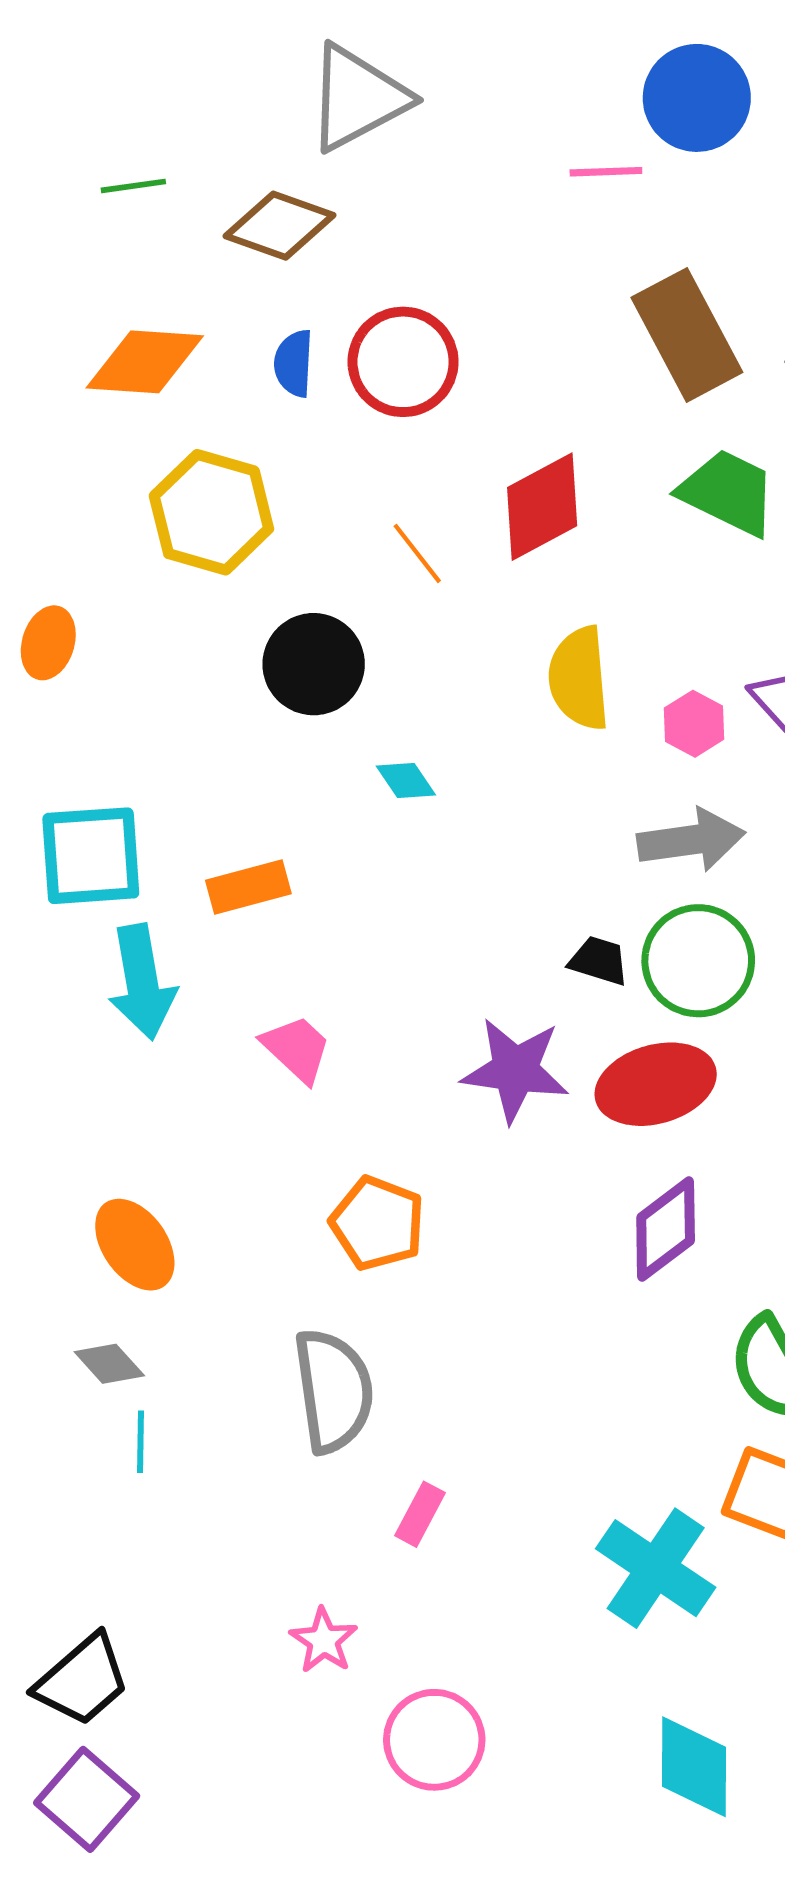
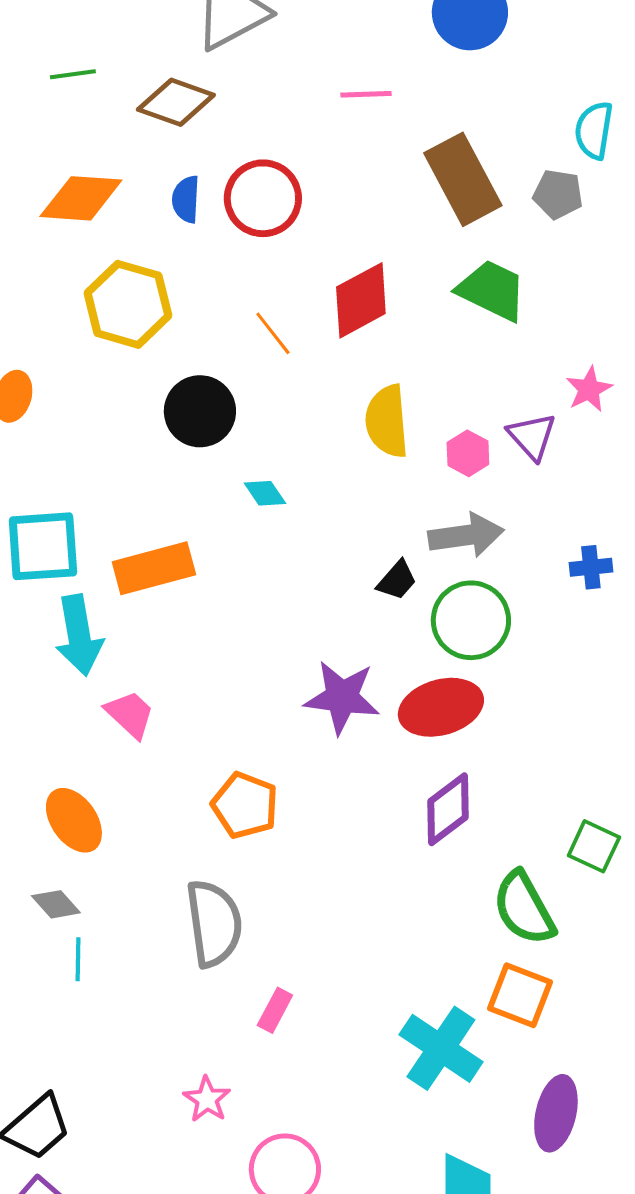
pink line: (606, 172) -> (366, 94), moved
orange rectangle: (248, 887) -> (154, 568), size x1.4
black trapezoid: (599, 961) -> (397, 580), moved, turned 114
pink trapezoid: (297, 1049) -> (130, 714), moved

